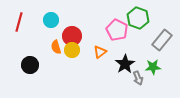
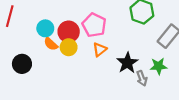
cyan circle: (51, 20) -> (45, 28), moved
pink pentagon: (117, 30) -> (94, 25), moved
orange semicircle: (56, 47) -> (51, 44), turned -32

